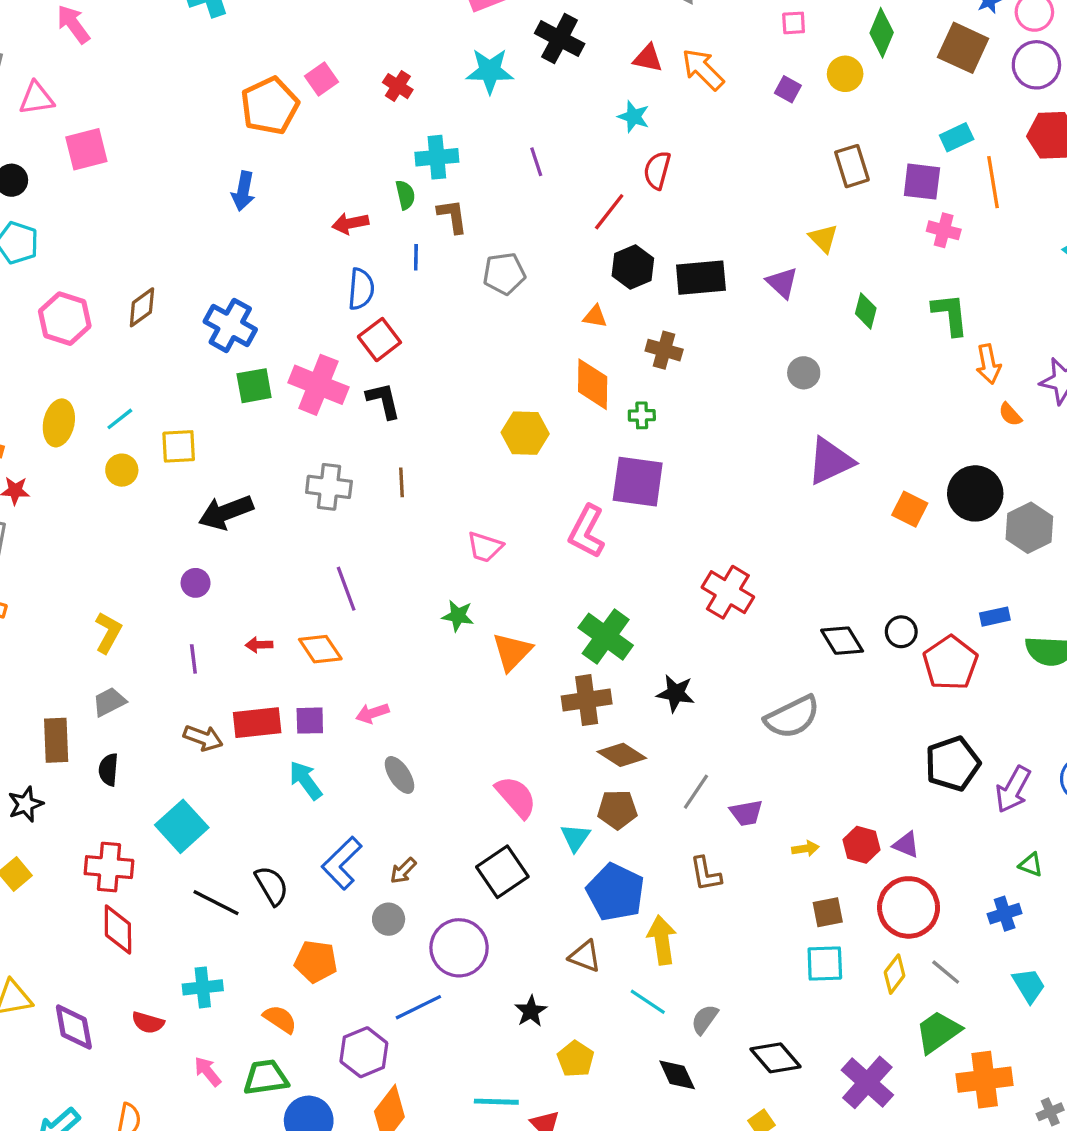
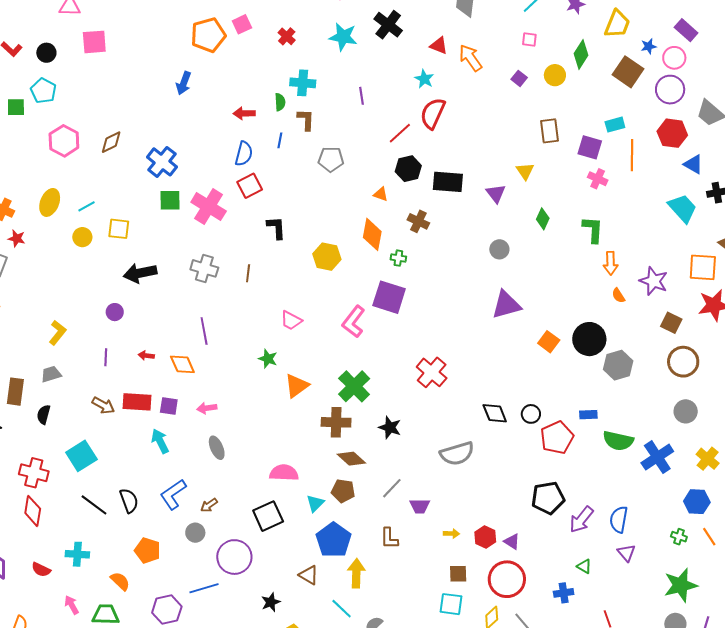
red semicircle: (657, 170) -> (433, 113), size x1.4
black L-shape: (383, 401) -> (276, 228), moved
pink semicircle: (516, 797) -> (284, 473), turned -56

